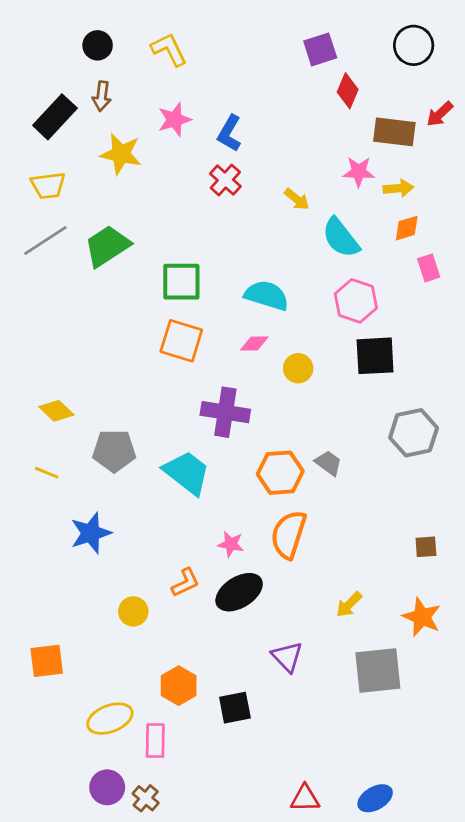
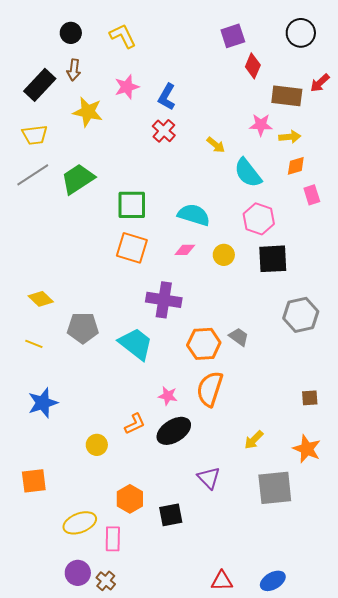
yellow circle: (298, 368) -> (224, 255), moved
blue star: (91, 533) -> (43, 403), moved

